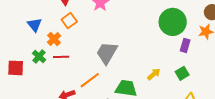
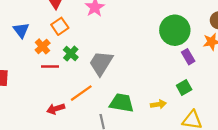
purple rectangle: (185, 45) -> (188, 57), turned -48
green cross: (39, 56) -> (71, 54), moved
yellow arrow: (154, 74) -> (158, 104), moved, turned 32

